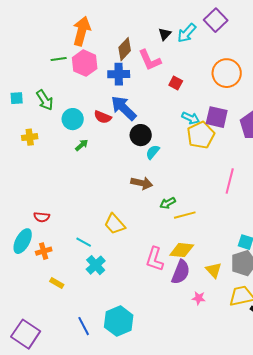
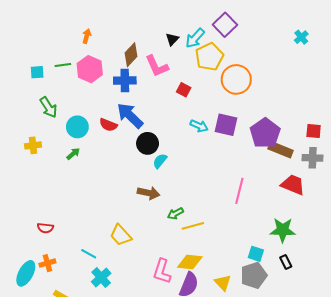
orange arrow: (82, 31) -> (87, 36), size x0.5
cyan square: (17, 98) -> (37, 72), moved
yellow pentagon: (201, 135) -> (209, 57), moved
green arrow: (82, 145) -> (73, 154), moved
cyan ellipse: (23, 241) -> (26, 273), moved

